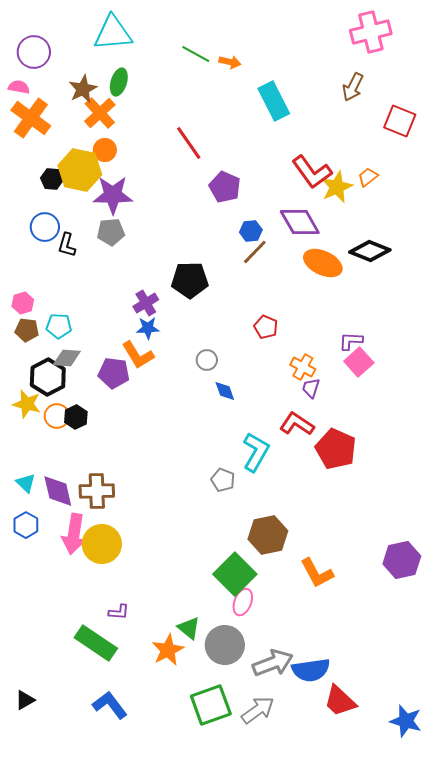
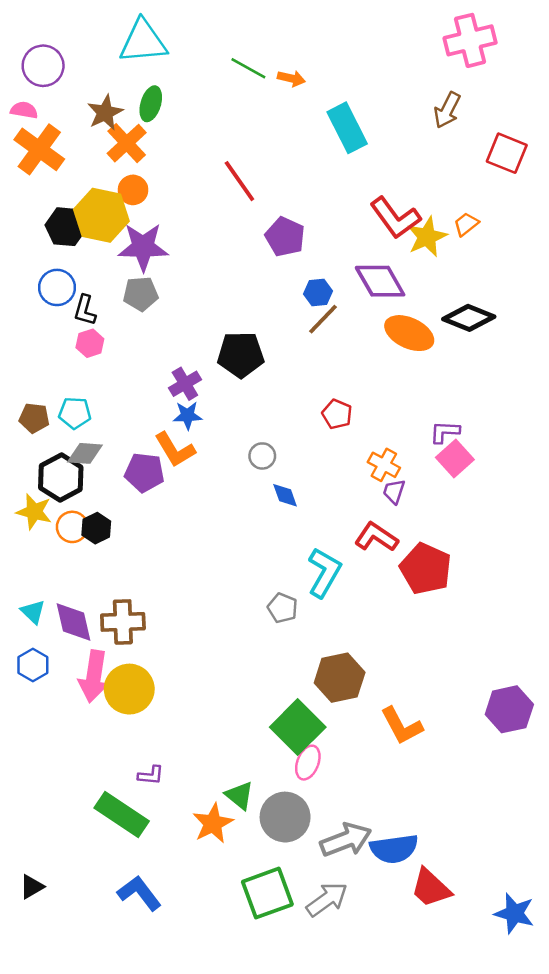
black hexagon: (52, 179) -> (66, 227), size x1.4
pink hexagon: (23, 303) -> (90, 343), moved

